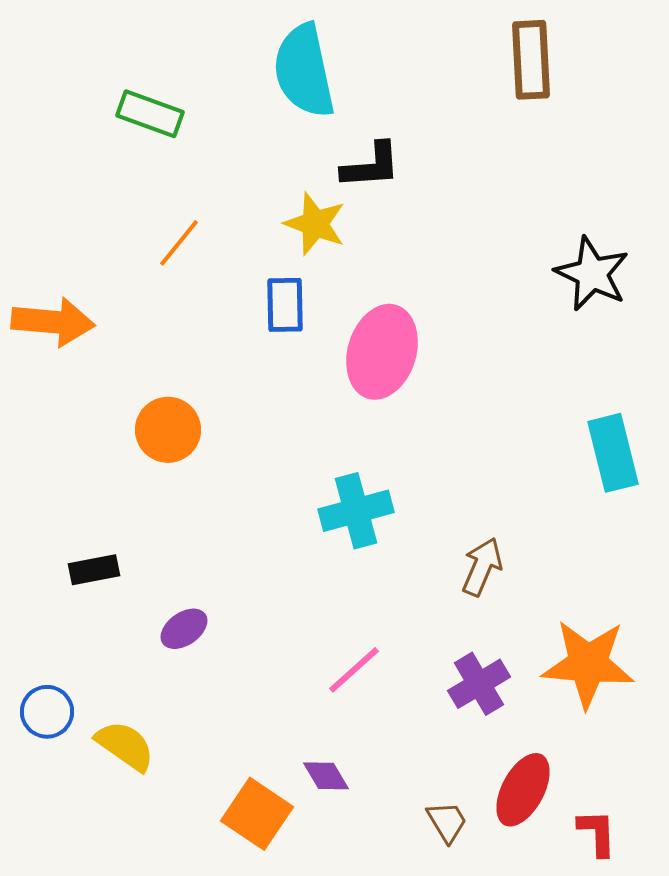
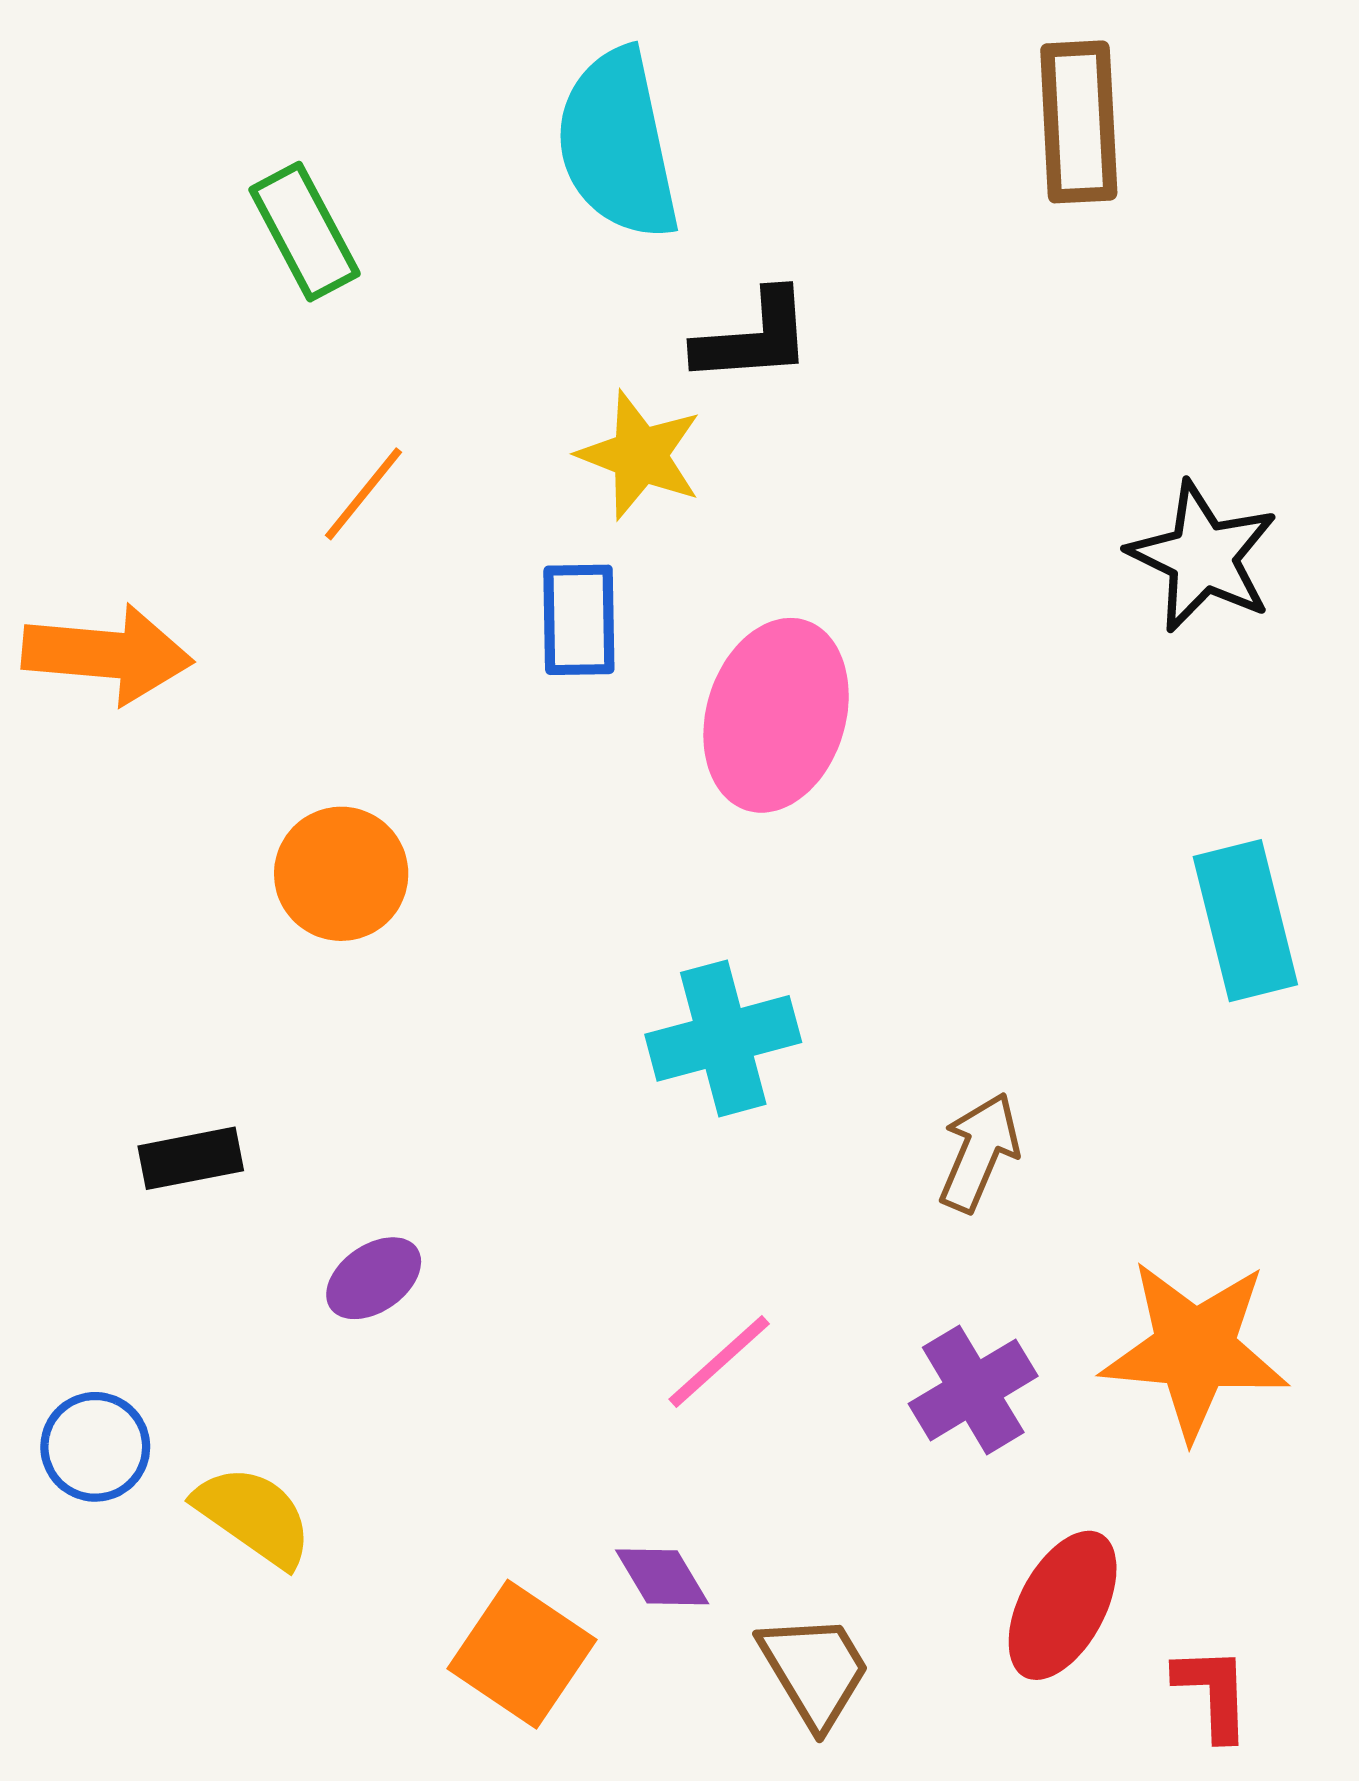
green rectangle: (150, 114) -> (305, 232), turned 42
brown trapezoid: (447, 822) -> (815, 1670), moved, size x1.4

